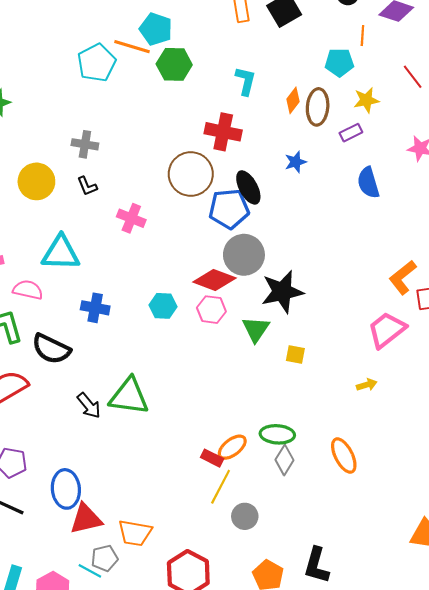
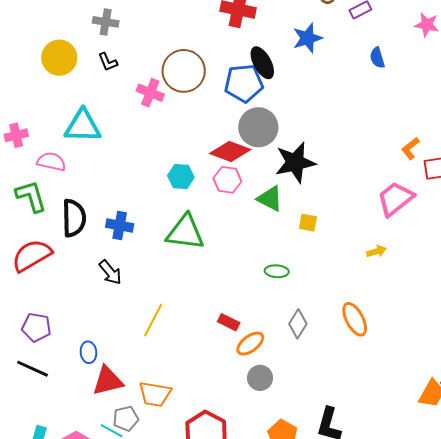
blue star: (296, 162) -> (307, 38), size x1.4
brown circle: (191, 174) -> (184, 71), moved
blue semicircle: (368, 183) -> (377, 58), size x0.7
orange L-shape: (403, 277) -> (410, 148), size x0.7
blue cross: (95, 308) -> (120, 225), moved
green triangle: (256, 329) -> (270, 199), turned -36
black semicircle: (51, 349) -> (74, 218), turned -117
green triangle: (129, 396) -> (185, 232), moved
green ellipse: (277, 434) -> (277, 271), moved, size x0.7
orange ellipse: (232, 447) -> (250, 344), moved
yellow line: (221, 487) -> (153, 320), moved
blue ellipse: (66, 489) -> (88, 352), size x0.6

